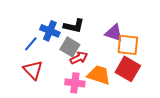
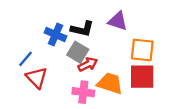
purple triangle: (114, 33) -> (118, 21), moved
blue line: (31, 44) -> (26, 59), moved
red square: (128, 69) -> (142, 77), turned -30

